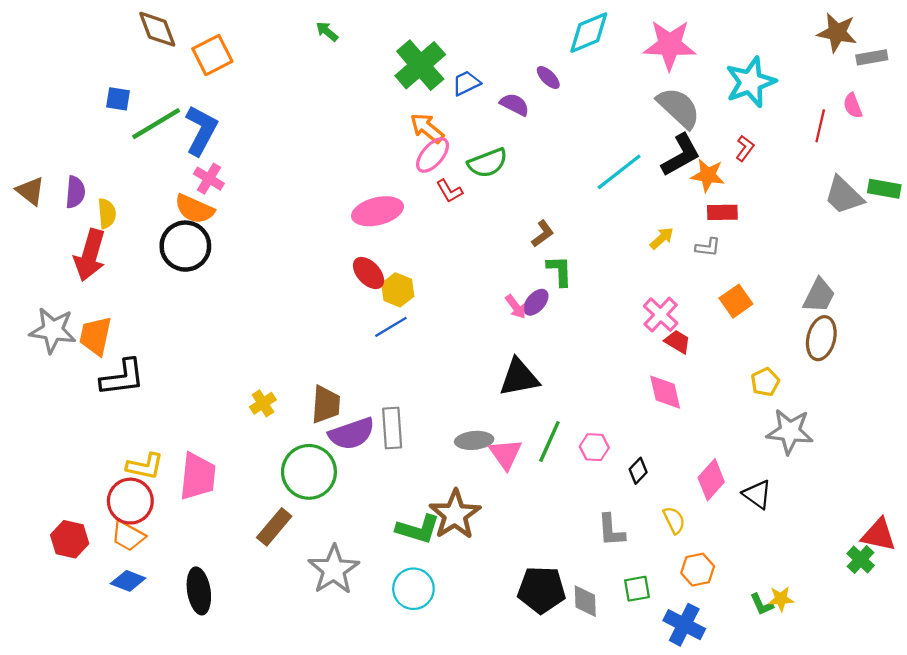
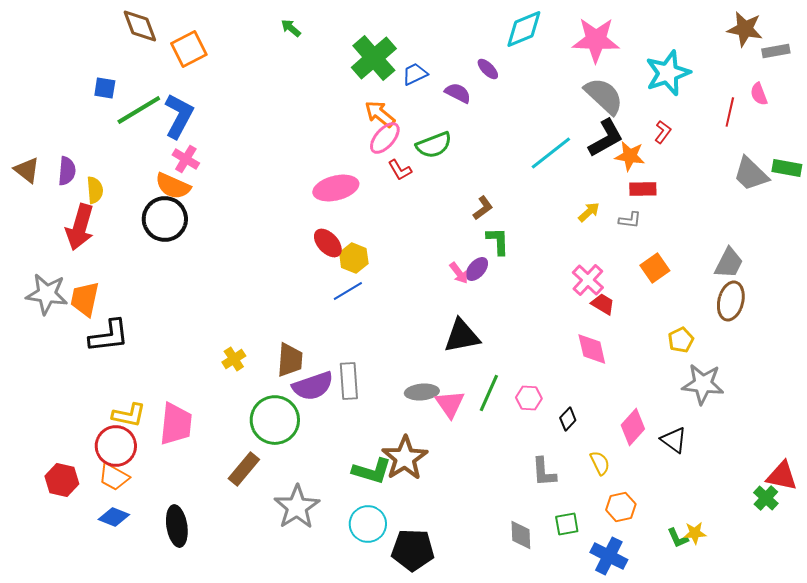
black pentagon: (542, 590) -> (413, 550), moved

